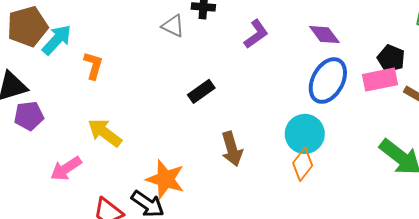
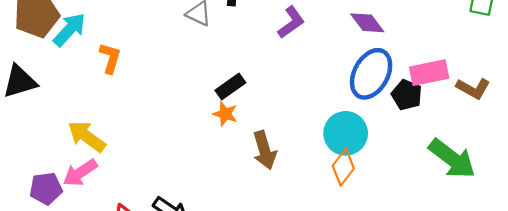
black pentagon: (391, 58) -> (407, 95), moved
purple pentagon: (29, 116) -> (46, 188), moved
yellow arrow: (105, 133) -> (87, 136), moved
orange star: (165, 179) -> (225, 114), moved, size x0.6

